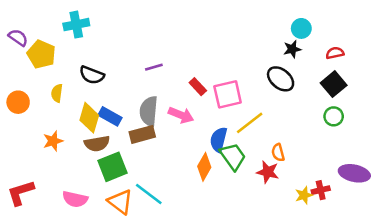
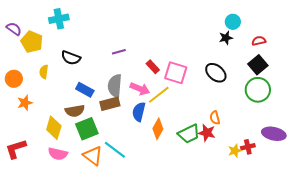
black ellipse: (281, 79) -> (216, 73), moved
pink square: (228, 94) -> (176, 73), turned 30
green circle: (334, 116) -> (258, 90), size x1.6
yellow diamond: (89, 118) -> (54, 128), moved
yellow line: (250, 123) -> (159, 95), moved
blue semicircle: (219, 140) -> (139, 112), moved
orange star: (53, 141) -> (25, 103), moved
green trapezoid: (233, 156) -> (189, 134), moved, turned 100

